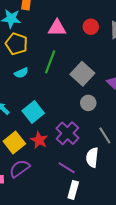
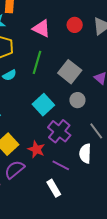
pink triangle: (57, 28) -> (41, 29), turned 30
cyan square: (33, 112) -> (43, 105), moved
red star: (39, 140) -> (36, 149), moved
white rectangle: (73, 190) -> (54, 188), moved, turned -42

